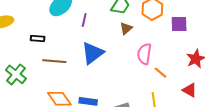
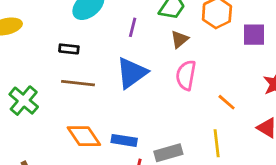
purple line: (84, 20) -> (133, 27), moved
black rectangle: (38, 39) -> (69, 49), moved
pink semicircle: (144, 54) -> (186, 75), moved

